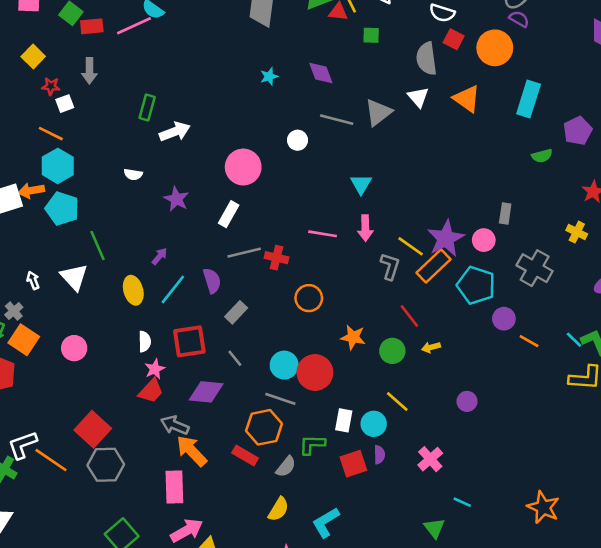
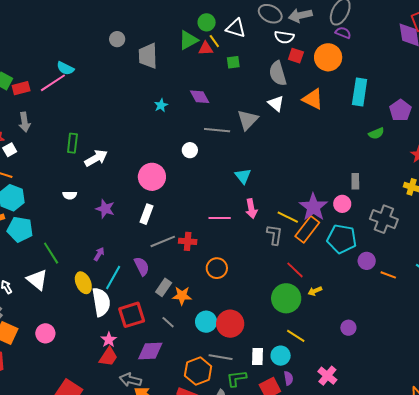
orange star: (353, 337) -> (182, 296), moved
white semicircle: (145, 342) -> (101, 302), moved, size x1.8
green circle: (392, 351) -> (286, 298), size x1.5
gray line: (280, 399) -> (221, 357), moved

